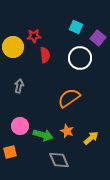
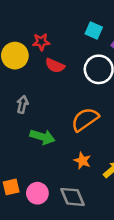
red semicircle: (45, 55) -> (55, 66), turned 119
pink circle: (20, 126) -> (37, 193), moved
green arrow: (43, 135) -> (42, 137), moved

